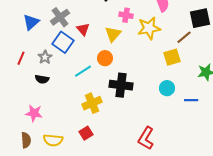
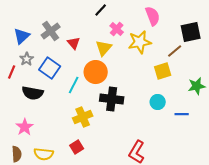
pink cross: (126, 15) -> (117, 29), turned 32
blue square: (63, 42) -> (50, 68), moved
gray star: (45, 57) -> (27, 59), moved
orange circle: (105, 58) -> (96, 72), size x1.5
cyan line: (83, 71) -> (74, 85), turned -30
black semicircle: (42, 79) -> (33, 93), size x1.5
pink star: (34, 113) -> (25, 127), turned 30

